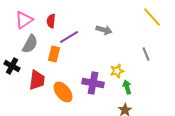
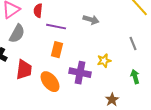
purple line: (69, 37) -> (56, 27), turned 42
orange rectangle: (54, 54) -> (57, 50), moved
green arrow: (127, 87) -> (135, 77), moved

